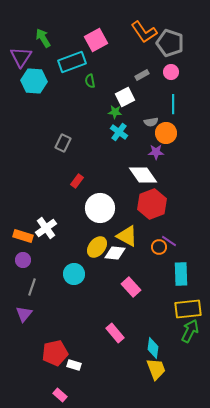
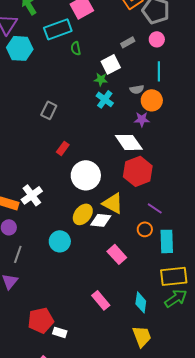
orange circle: (159, 247) -> (145, 229), moved
green arrow: (190, 331) -> (176, 298), turned 30
cyan diamond: (153, 348) -> (141, 302), moved

